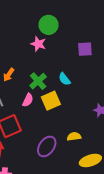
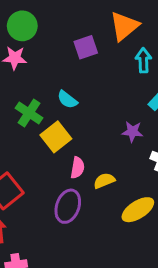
pink semicircle: (28, 100) -> (77, 168), moved

